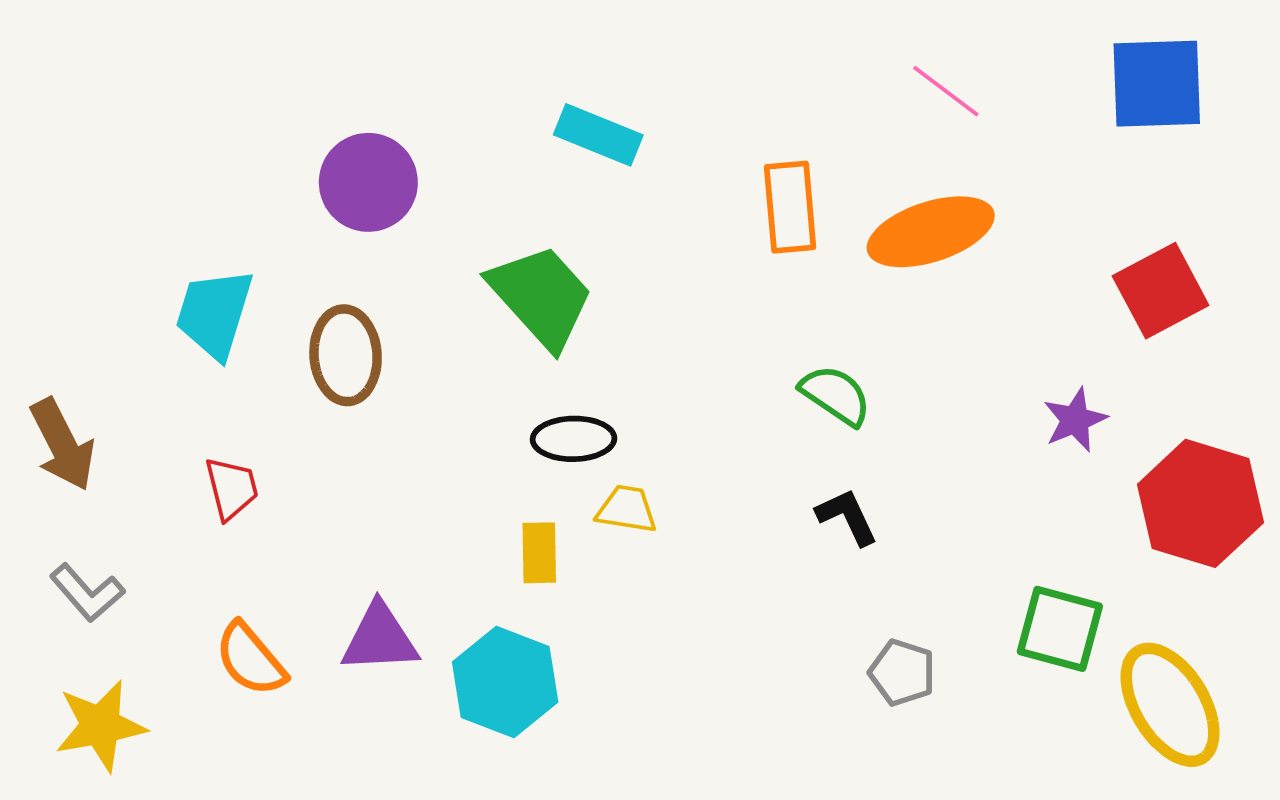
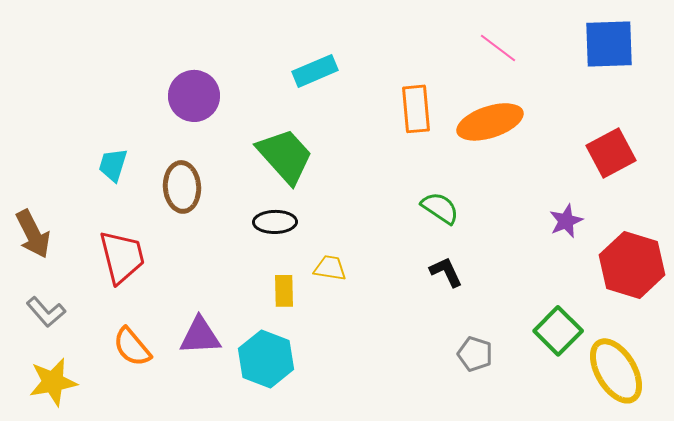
cyan rectangle: (598, 135) -> (315, 71), turned -45
cyan trapezoid: (214, 313) -> (113, 165), size x0.7
black ellipse: (574, 439) -> (275, 222), moved
red trapezoid: (232, 488) -> (122, 257), size x1.6
green square: (1060, 629) -> (558, 331), turned 30

